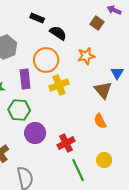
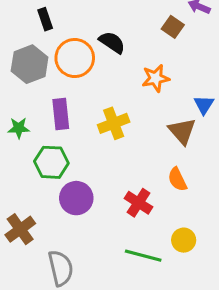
black rectangle: (37, 18) -> (45, 19), moved, turned 48
orange circle: (46, 60) -> (75, 58), moved
red cross: (66, 143) -> (139, 203), moved, turned -30
green line: (78, 170) -> (143, 256), turned -50

